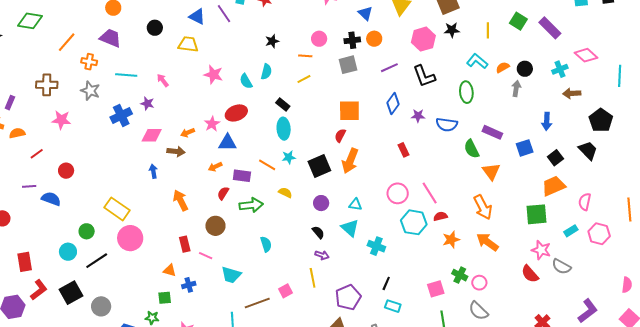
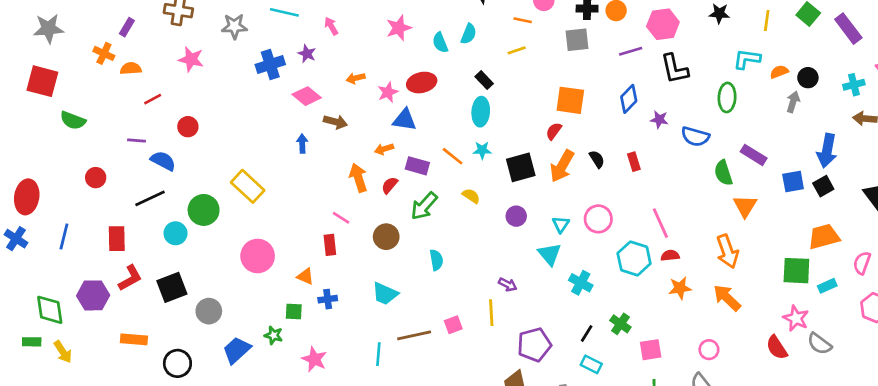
pink hexagon: (423, 39) -> (663, 24), moved
cyan L-shape: (477, 61) -> (747, 59), turned -40
pink star: (213, 75) -> (399, 28), turned 30
gray star: (90, 91) -> (234, 26), turned -30
blue arrow: (547, 121) -> (827, 151), size x1.4
orange arrow: (188, 133) -> (356, 78), moved
pink diamond: (152, 135) -> (307, 96), turned 30
black square: (555, 158) -> (823, 186), moved
pink circle: (398, 193) -> (598, 219), moved
orange arrow: (181, 200) -> (358, 178), moved
green arrow: (251, 205) -> (424, 206), turned 130
cyan triangle: (355, 205) -> (561, 224), turned 48
brown circle: (215, 226) -> (386, 237), moved
green circle: (87, 231) -> (204, 210), size x1.5
cyan rectangle: (571, 231) -> (827, 286), moved
black semicircle: (318, 232) -> (597, 159), moved
pink circle: (130, 238) -> (258, 256), moved
pink line: (206, 256) -> (341, 218), moved
black line: (97, 261) -> (150, 198), moved
green cross: (460, 275) -> (620, 324), moved

